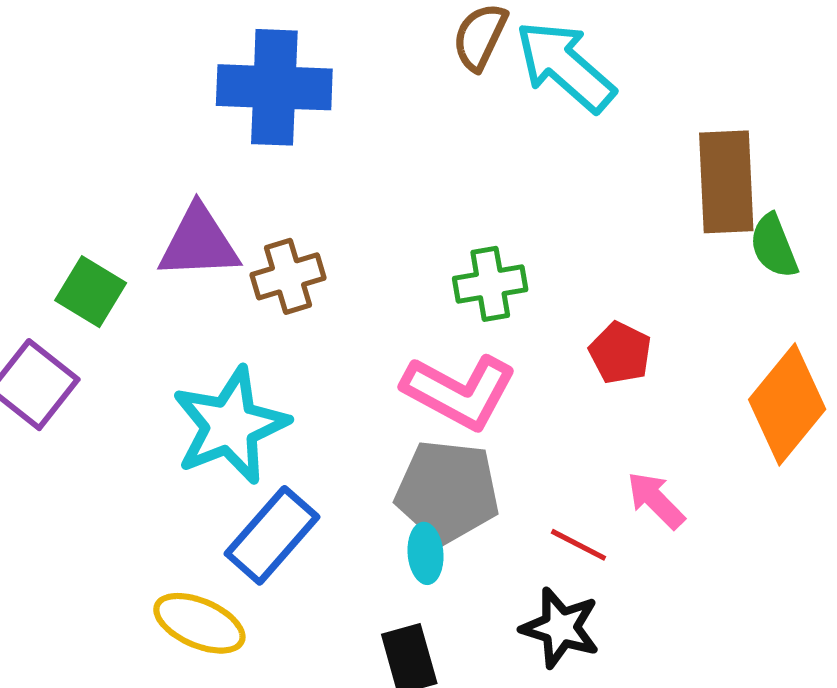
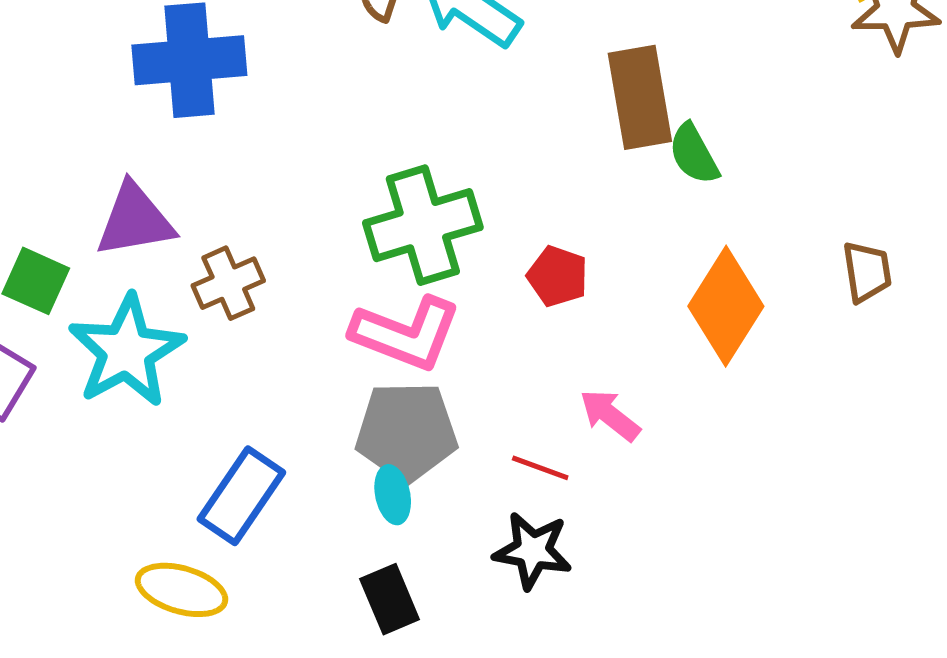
brown cross: (288, 276) -> (228, 283), moved
green cross: (490, 284) -> (423, 225), size x1.6
cyan star: (230, 425) -> (127, 351), moved

